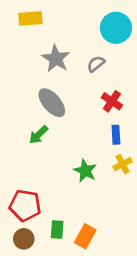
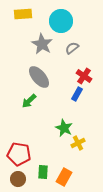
cyan circle: (116, 28) -> (61, 21), moved
blue rectangle: (116, 135) -> (77, 94), moved, turned 32
yellow cross: (123, 164) -> (78, 143), moved

